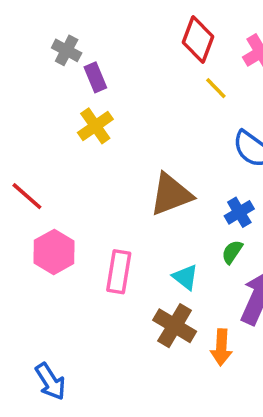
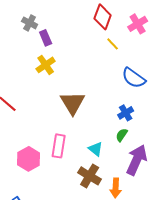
brown triangle: (171, 194) -> (73, 103), moved, turned -40
pink hexagon: (54, 252) -> (29, 159), moved

